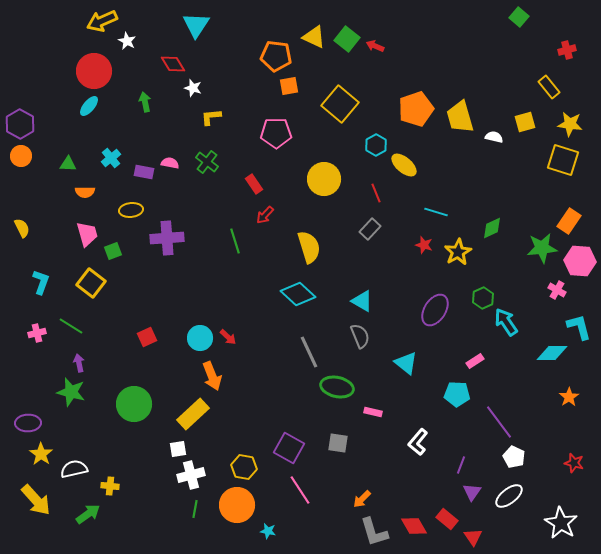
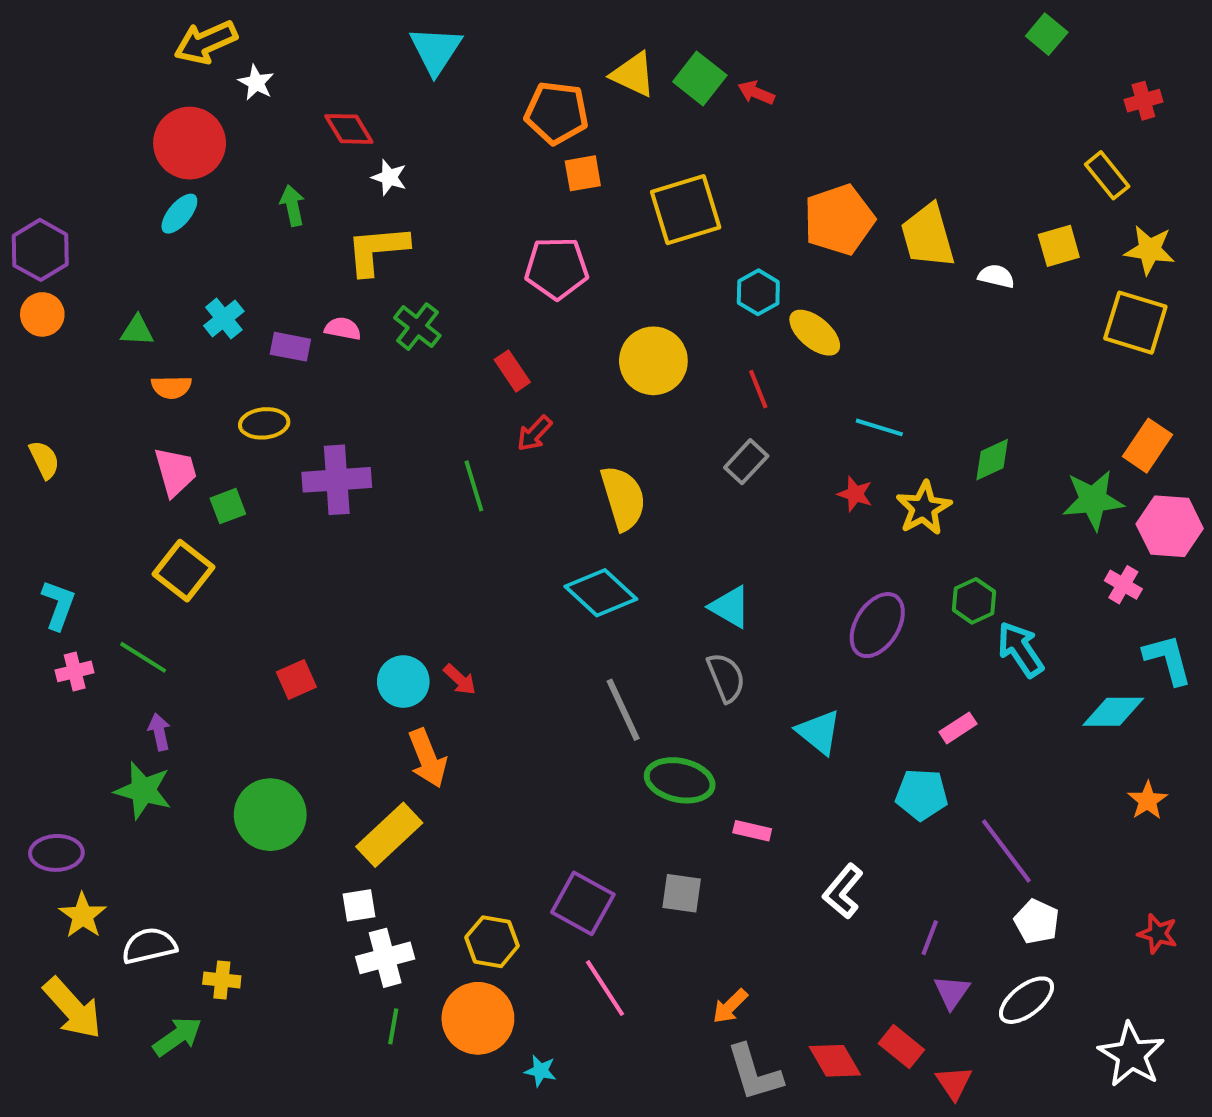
cyan triangle: (196, 25) -> (436, 50), moved
yellow square: (340, 104) -> (686, 210), turned 33
yellow L-shape: (211, 117) -> (377, 250), moved, size x1.6
cyan L-shape: (41, 282) -> (58, 605), moved

